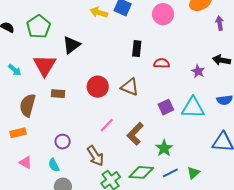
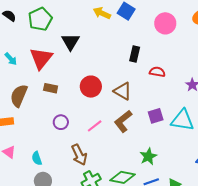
black triangle: (72, 45) -> (70, 42), turned -30
brown L-shape: (135, 134) -> (123, 121), moved
purple circle: (63, 142) -> (61, 122), moved

